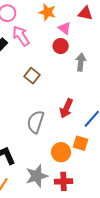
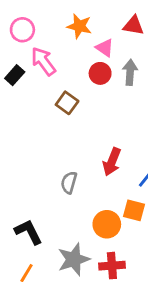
gray arrow: (81, 62) -> (130, 72), moved
brown square: (32, 76) -> (67, 103), moved
gray semicircle: (36, 122) -> (69, 183), size x0.7

